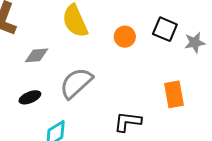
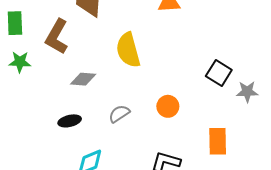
orange circle: (125, 37) -> (168, 106), moved
gray semicircle: (76, 83) -> (119, 114), size x0.6

